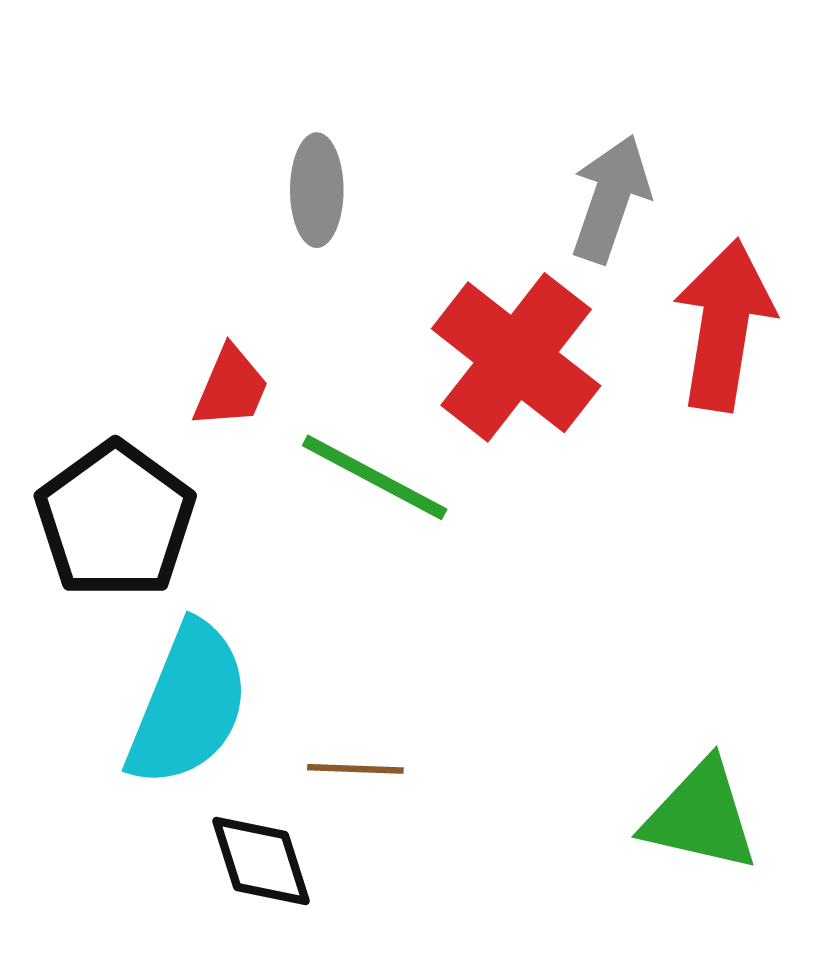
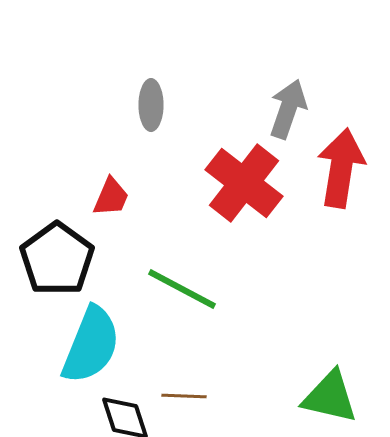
green line: (375, 477) -> (182, 289), moved
brown line: (355, 769) -> (184, 396), moved

